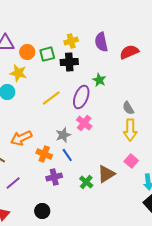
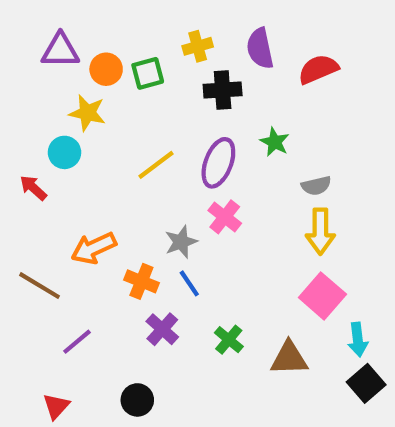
black cross: (69, 62) -> (223, 90), moved
green star: (99, 80) -> (275, 142), moved
gray semicircle: (128, 108) -> (316, 186), turned -72
pink square: (131, 161) -> (322, 296), size x1.5
brown triangle: (106, 174) -> (289, 358), moved, turned 30
purple cross: (54, 177) -> (162, 329), turned -35

